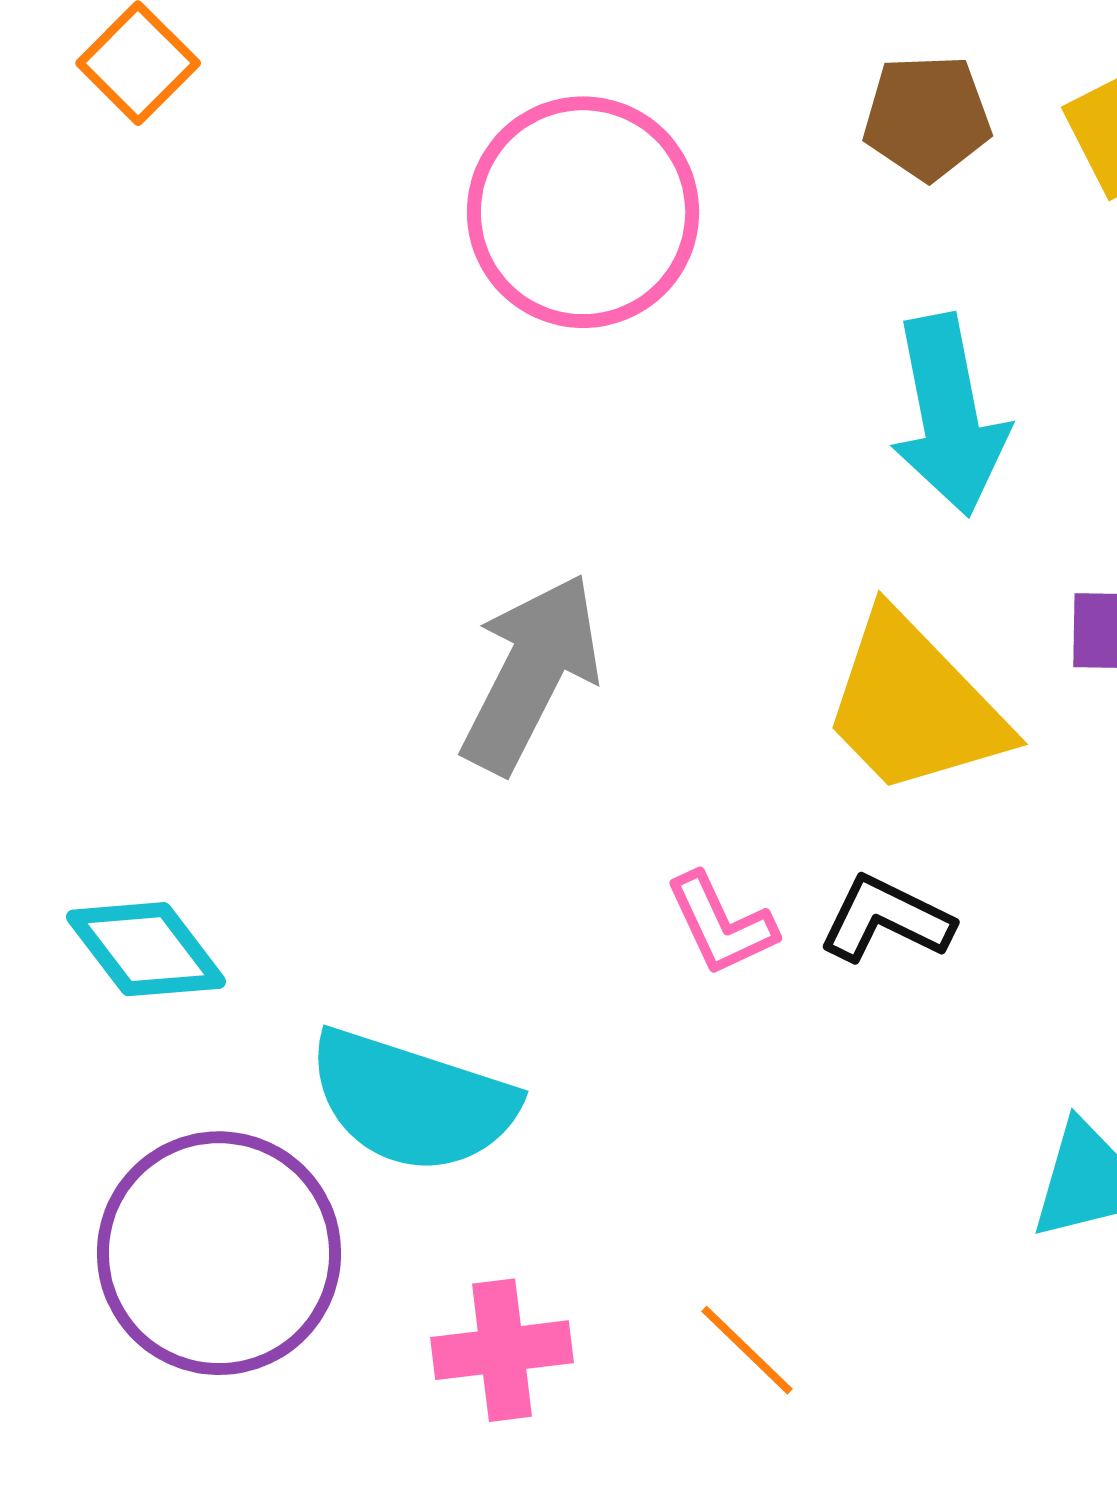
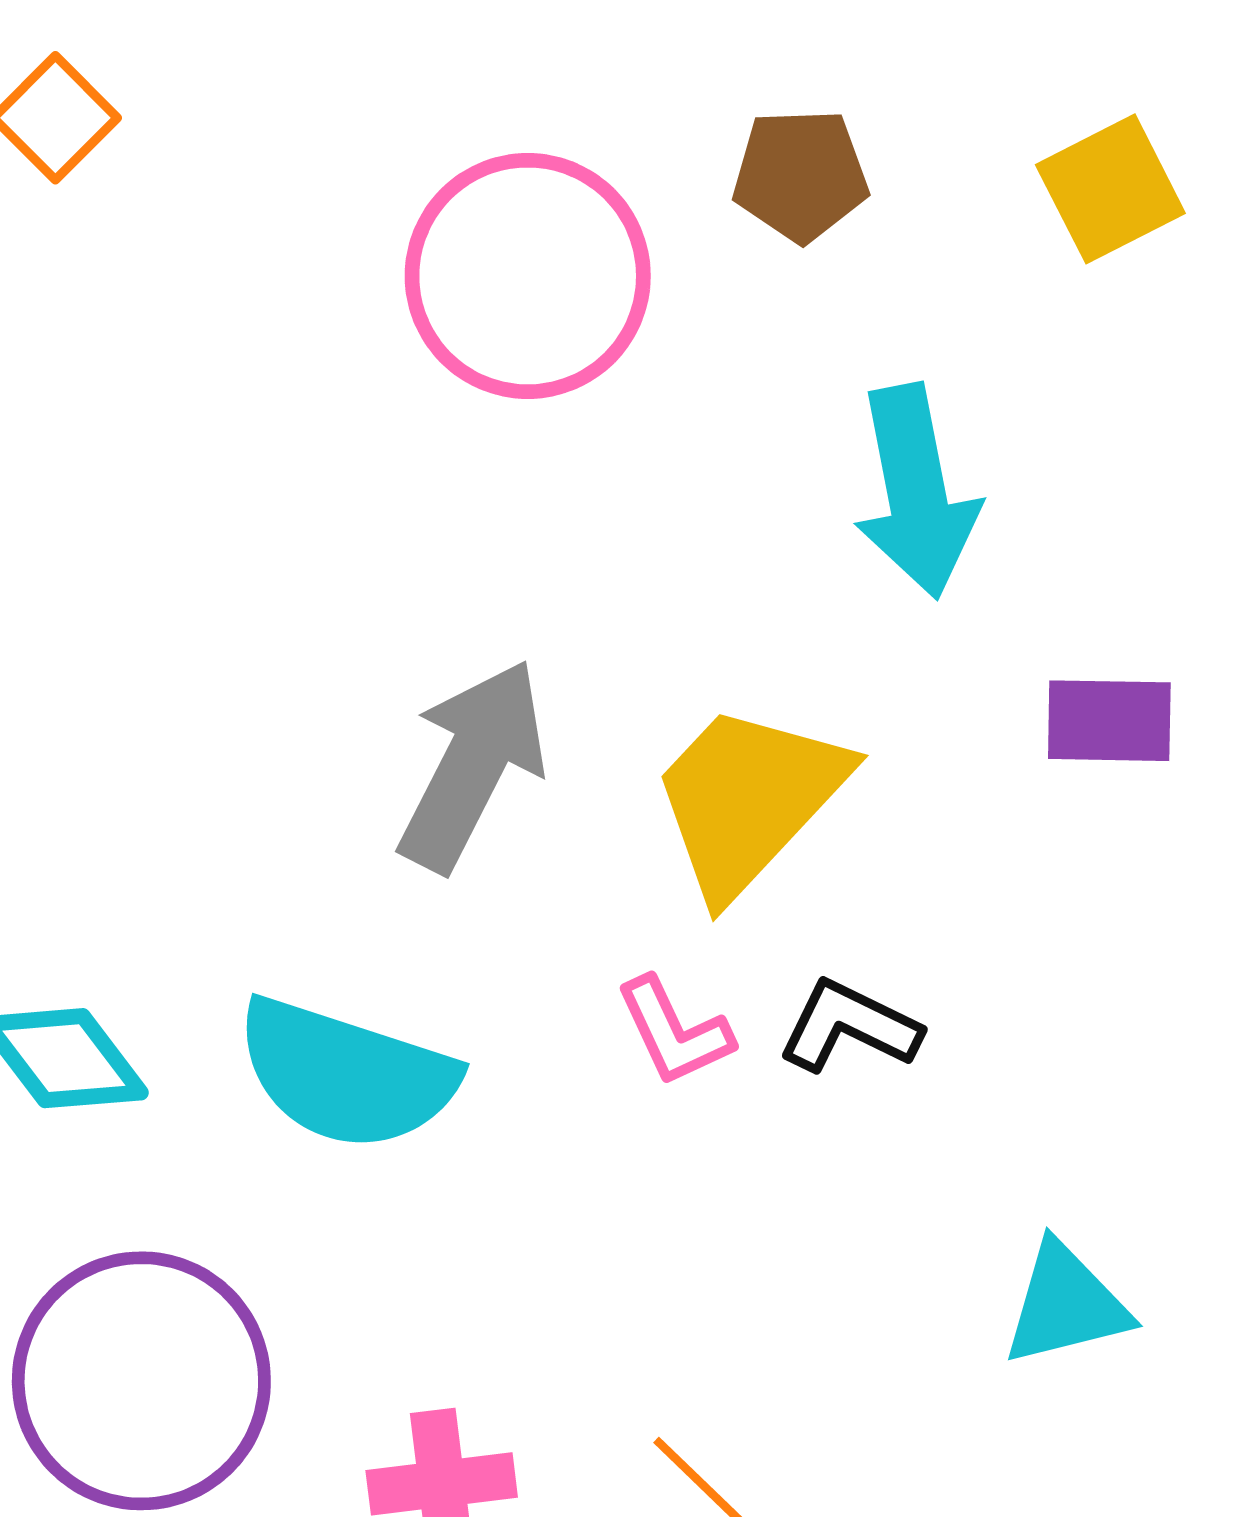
brown pentagon: (927, 117) -> (800, 175), moved
yellow trapezoid: (914, 705) -> (748, 799), moved, turned 87
cyan semicircle: (412, 1101) -> (346, 1074), moved

